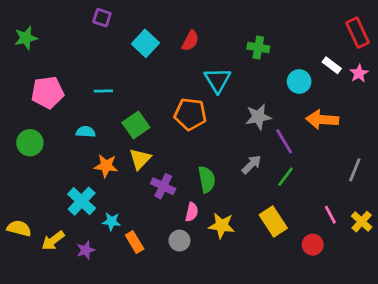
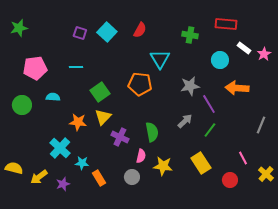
purple square: (102, 18) -> (80, 33), moved
red rectangle: (358, 33) -> (226, 24), moved, turned -60
cyan semicircle: (86, 132) -> (53, 97), moved
yellow cross: (362, 222) -> (266, 174), moved

